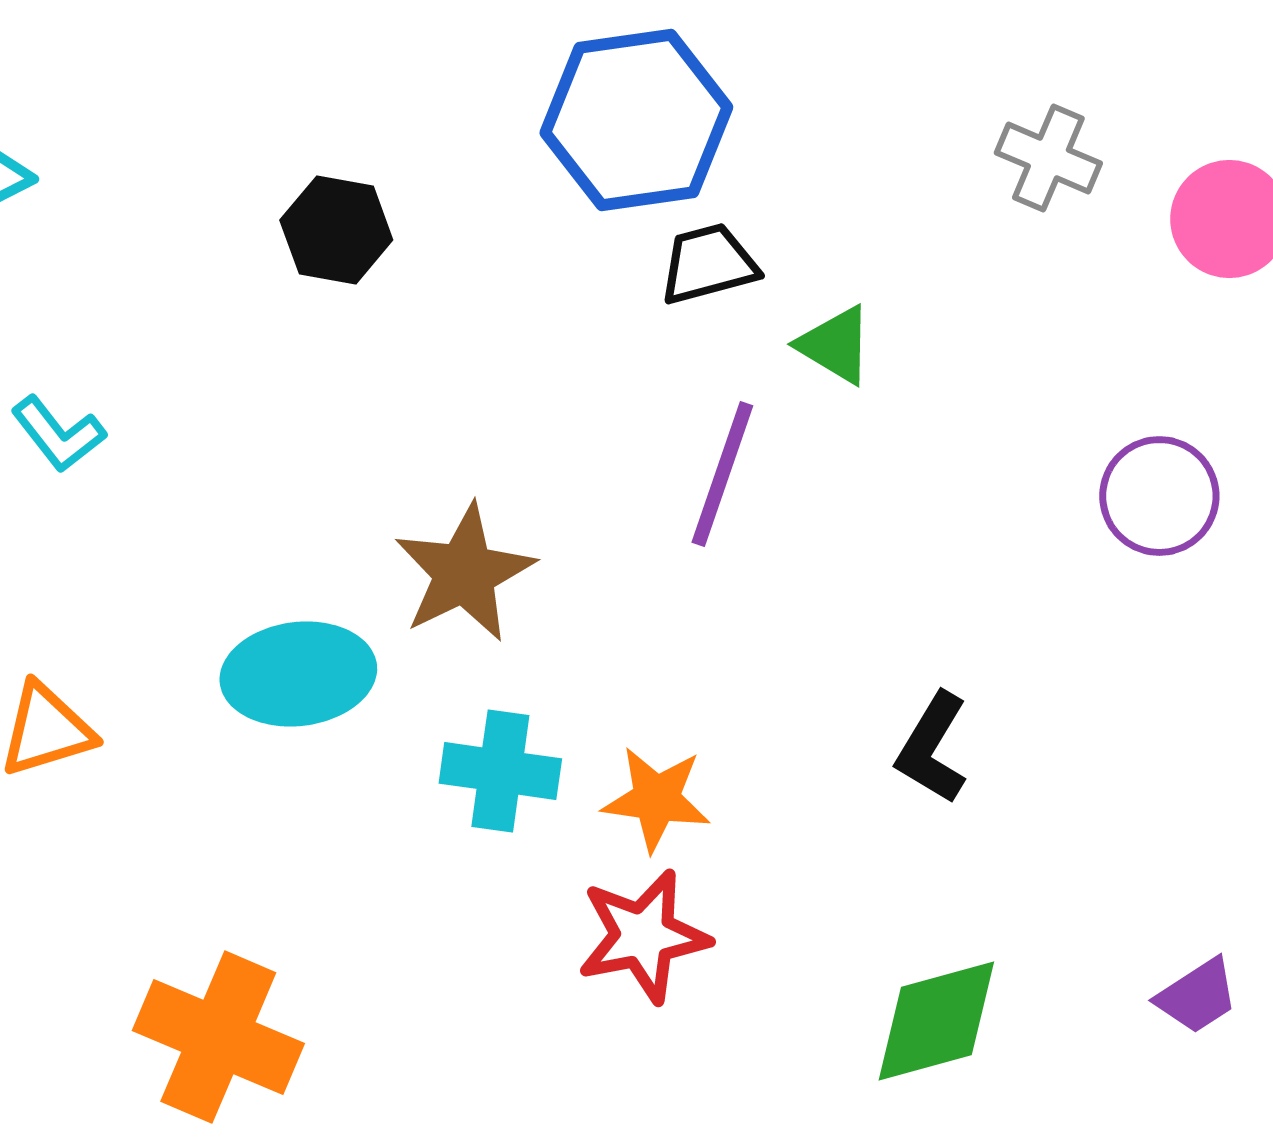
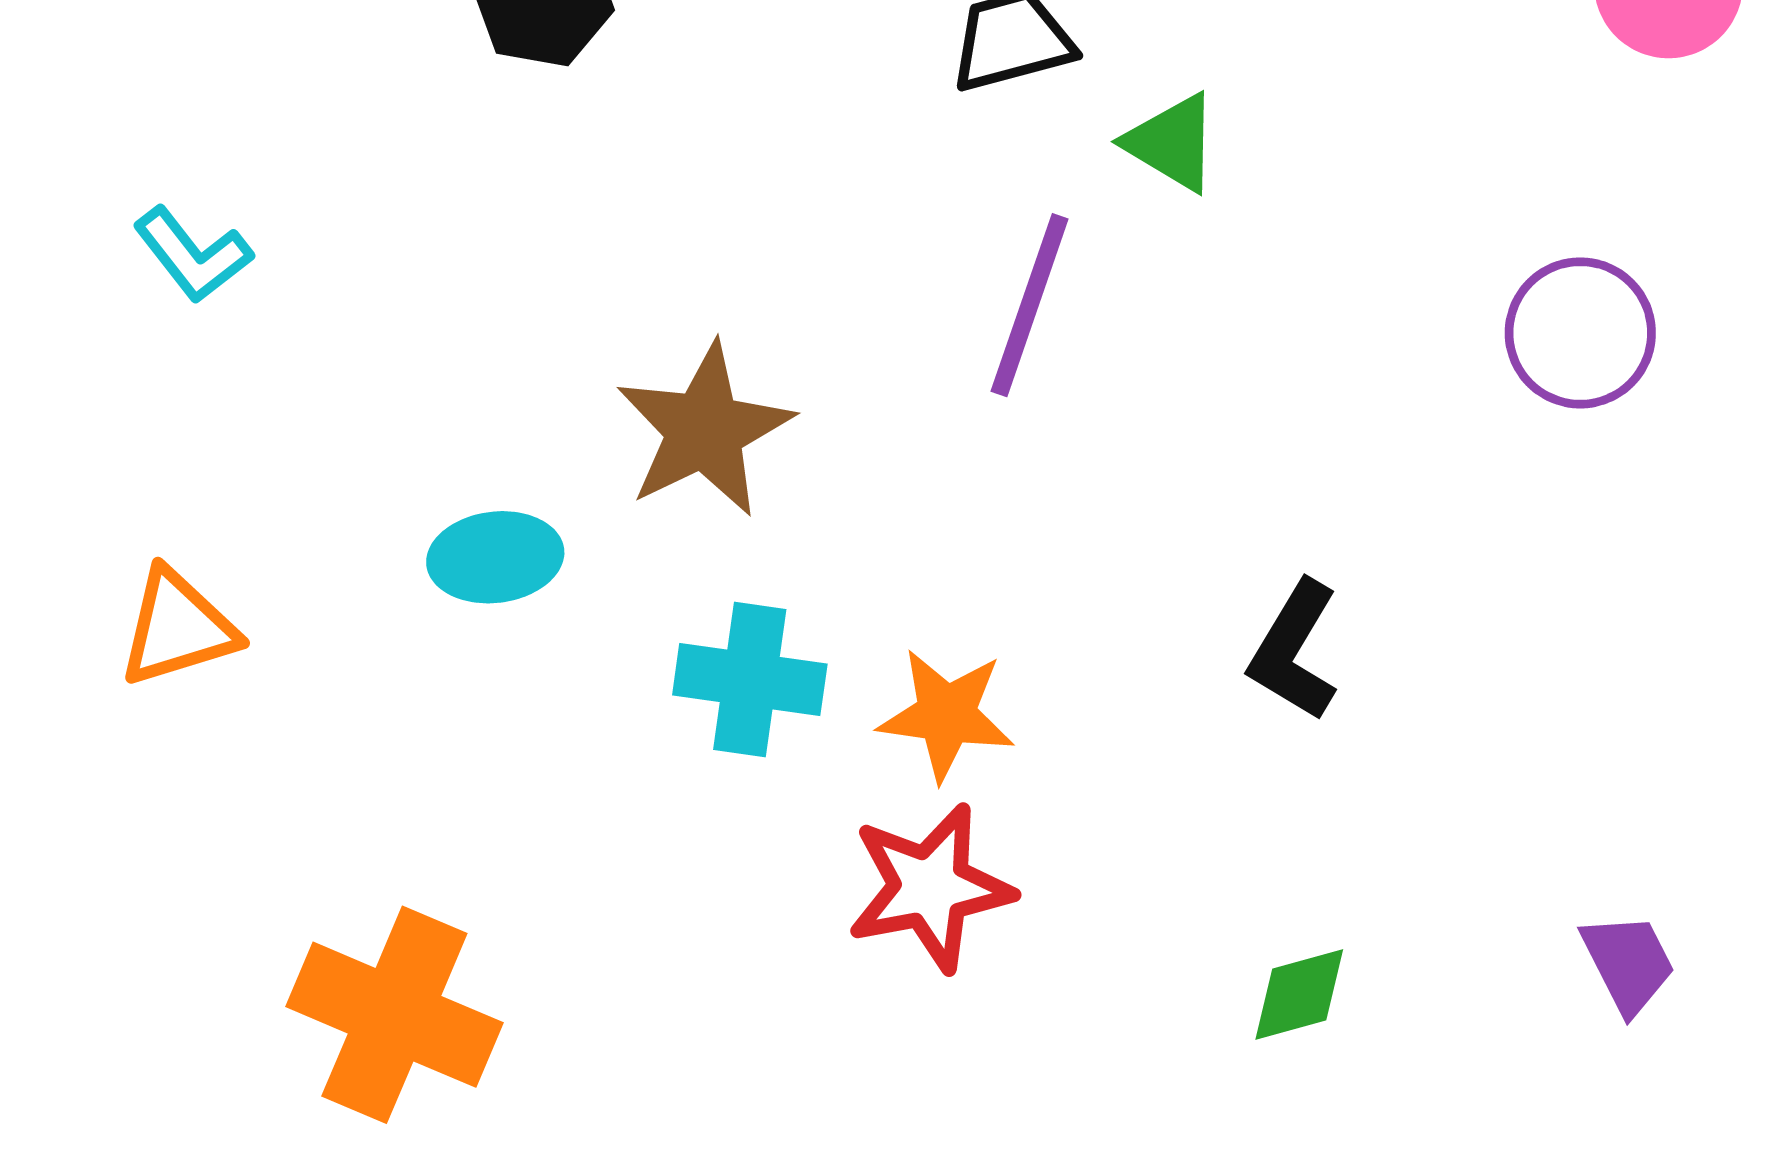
cyan ellipse: (298, 674) -> (495, 557), size x0.7
purple trapezoid: (1197, 996) -> (1628, 963), turned -84
green diamond: (936, 1021) -> (1299, 995), size x0.6

